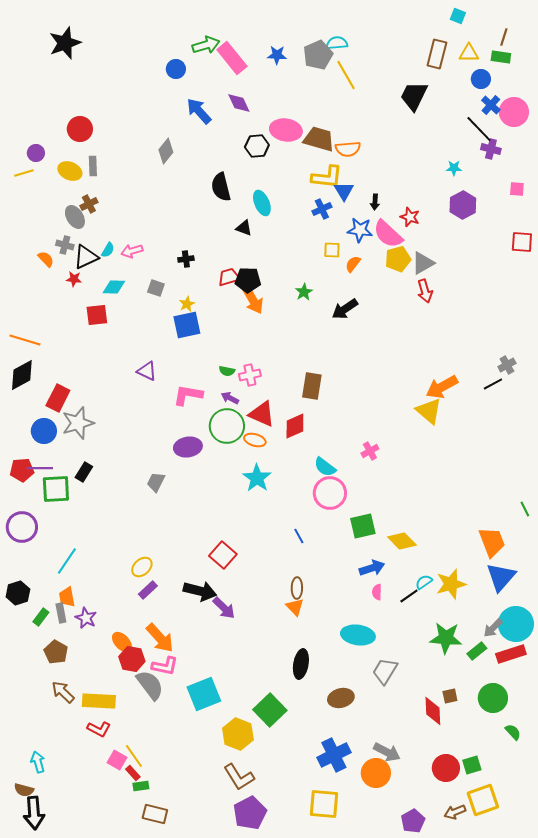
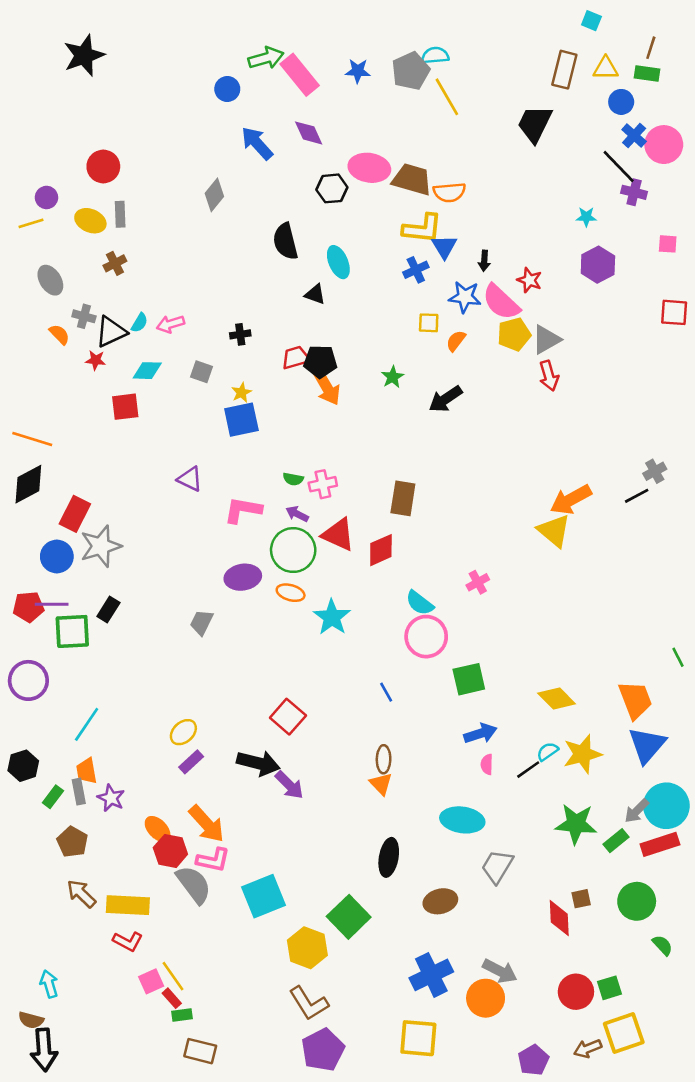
gray ellipse: (75, 217) -> (50, 280), moved
orange ellipse: (255, 440) -> (291, 593), moved
yellow diamond: (402, 541) -> (557, 699), moved
pink square: (117, 760) -> (151, 981), turned 36

